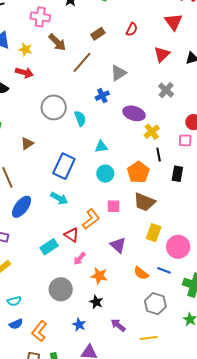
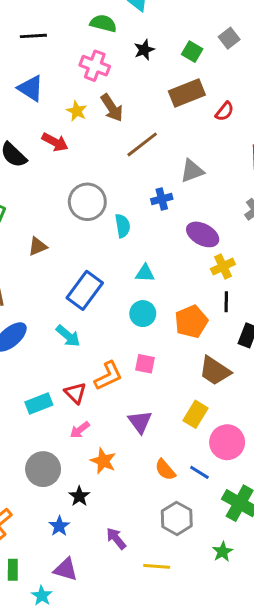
brown rectangle: (98, 34) -> (187, 93), moved, size x1.6
yellow star: (25, 49) -> (77, 111), moved
brown trapezoid: (144, 202) -> (215, 371), moved
black star: (96, 302) -> (79, 496), moved

